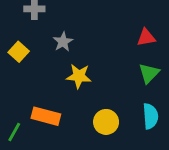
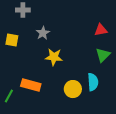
yellow square: (19, 52) -> (12, 40), turned -32
cyan semicircle: (150, 116) -> (93, 82), moved

